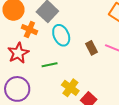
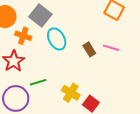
green line: (50, 65) -> (38, 82), moved

